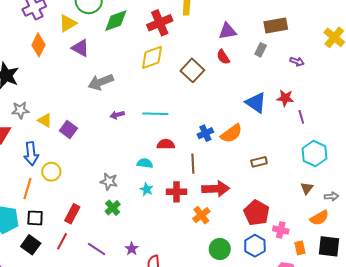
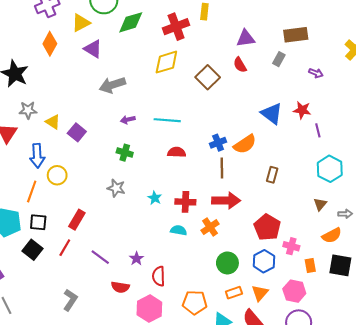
brown rectangle: (259, 162) -> (272, 175), turned -63
cyan semicircle: (145, 163) -> (179, 230), moved
brown line: (193, 164) -> (222, 168), moved
green cross: (113, 208) -> (125, 153), moved, turned -35

